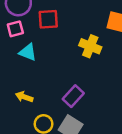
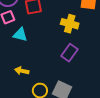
purple rectangle: (73, 96) -> (70, 53), moved

